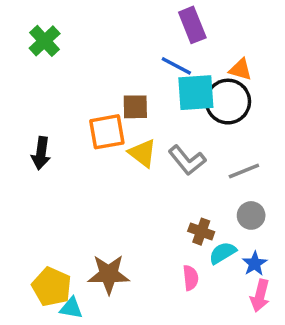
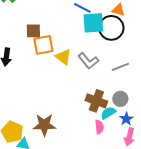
brown square: (135, 107) -> (33, 31), moved
gray circle: (251, 215) -> (120, 99), moved
brown cross: (201, 232) -> (96, 101), size x1.5
pink semicircle: (191, 278) -> (99, 127), moved

